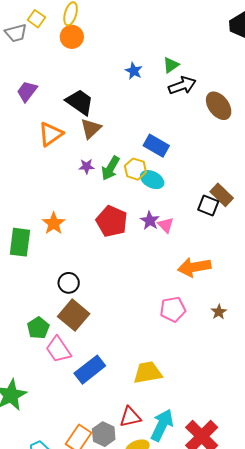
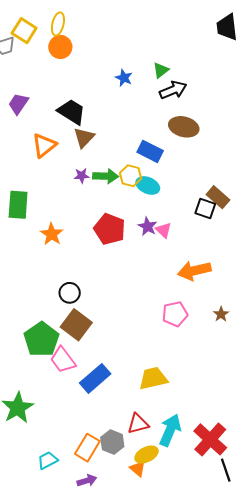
yellow square: (36, 19) -> (24, 31), size x1.4
brown ellipse: (219, 106) -> (184, 127), moved, turned -36
green arrow: (110, 168) -> (106, 176), turned -115
green rectangle: (20, 242) -> (18, 205), moved
green pentagon: (38, 328) -> (41, 339), size x1.6

